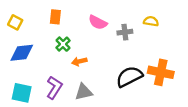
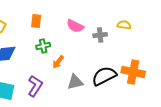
green cross: (63, 44) -> (43, 46), turned 32
orange arrow: (79, 61) -> (58, 62), turned -40
gray triangle: (84, 92) -> (75, 82), moved

